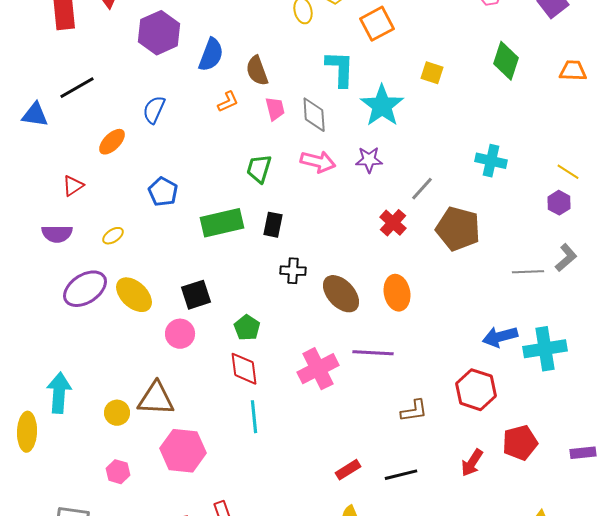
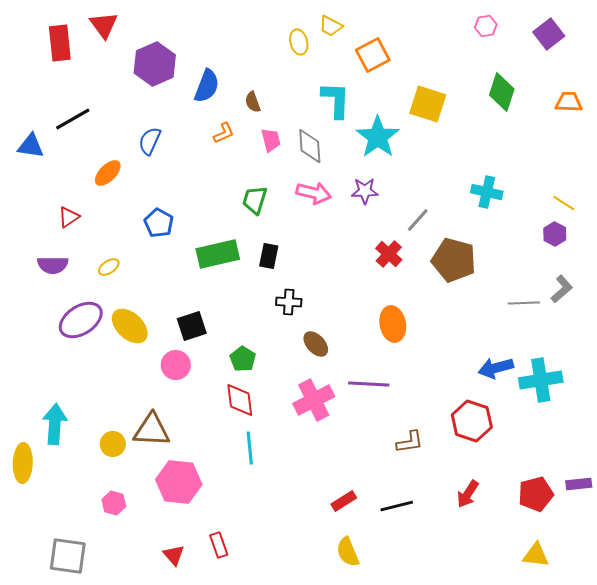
brown semicircle: (257, 71) -> (253, 102), size x0.7
yellow square: (432, 73) -> (428, 104), size x1.6
brown ellipse: (341, 294) -> (316, 344), moved, size x0.7
red pentagon: (520, 443) -> (536, 494), moved

